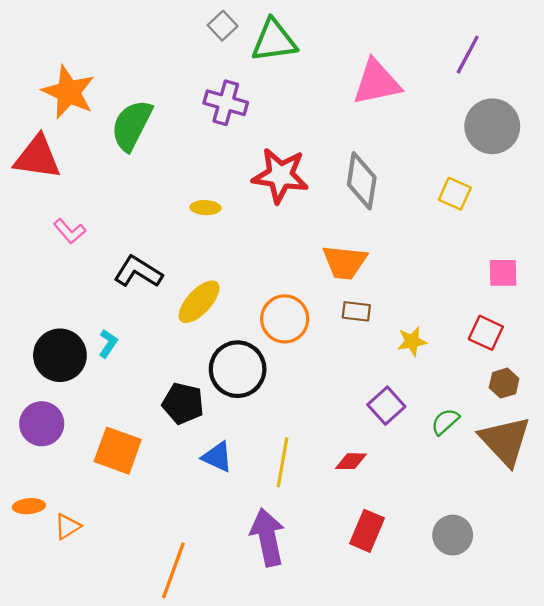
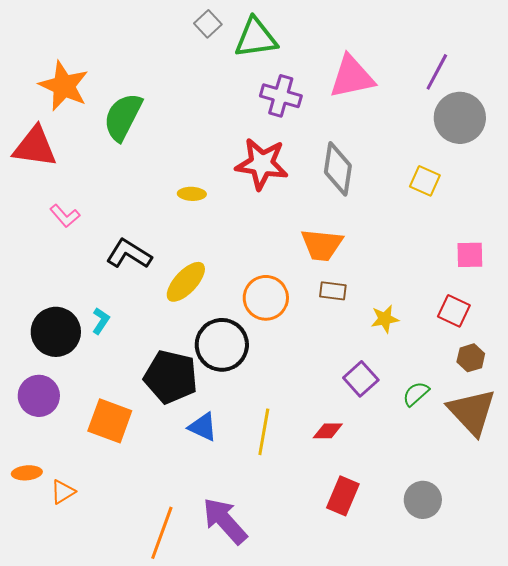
purple line: (468, 55) -> (437, 72), moved
purple cross: (226, 103) -> (281, 96), moved
black pentagon: (183, 403) -> (171, 377), size x1.4
purple arrow: (268, 537) -> (225, 521), moved, turned -30

